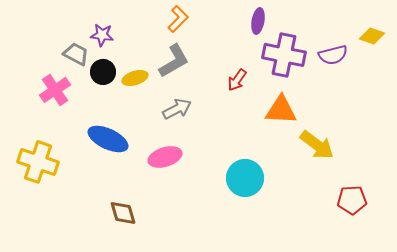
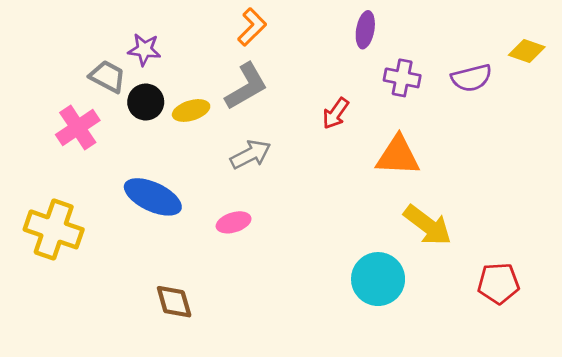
purple cross: (284, 55) -> (402, 78), size x0.6
yellow arrow: (317, 145) -> (428, 225), moved
pink ellipse: (165, 157) -> (234, 222), size x0.7
cyan circle: (245, 178) -> (378, 279), moved

